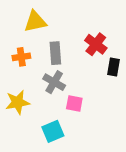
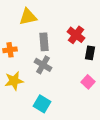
orange cross: (21, 57) -> (10, 50), moved
pink square: (74, 104) -> (88, 82), moved, turned 32
cyan square: (53, 131) -> (42, 104), turned -36

